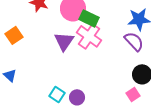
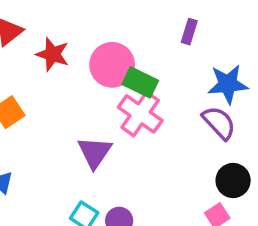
purple triangle: (64, 41) -> (95, 152), moved

